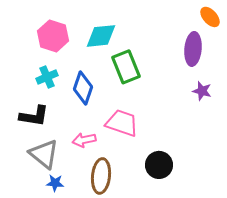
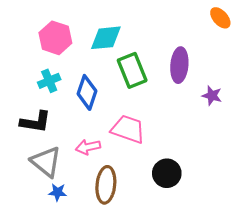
purple ellipse: (193, 49) -> (179, 65), moved

